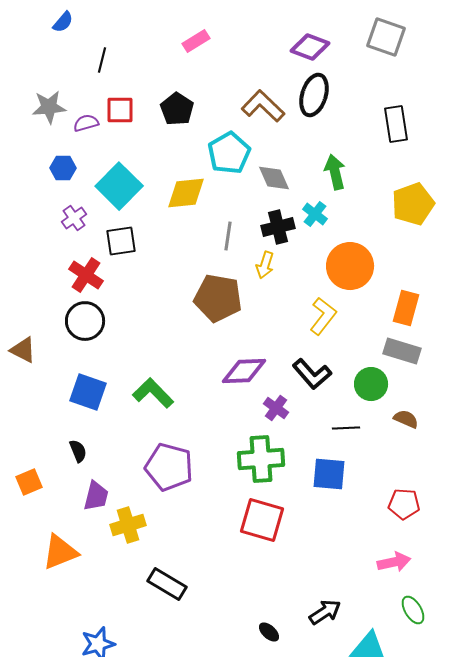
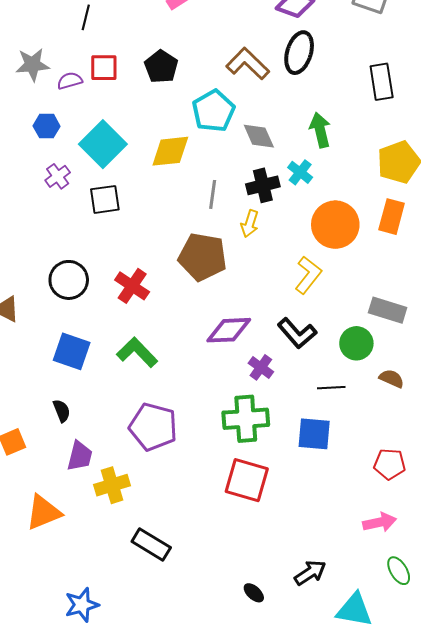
red cross: (86, 275) -> (132, 286), moved
orange rectangle: (406, 308) -> (392, 217), moved

